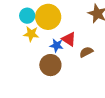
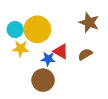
brown semicircle: (86, 52) -> (85, 54), moved

